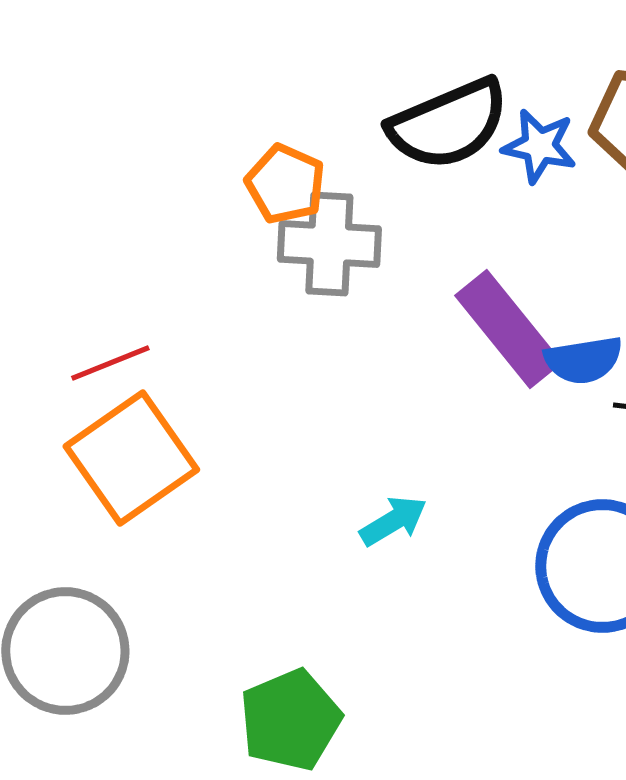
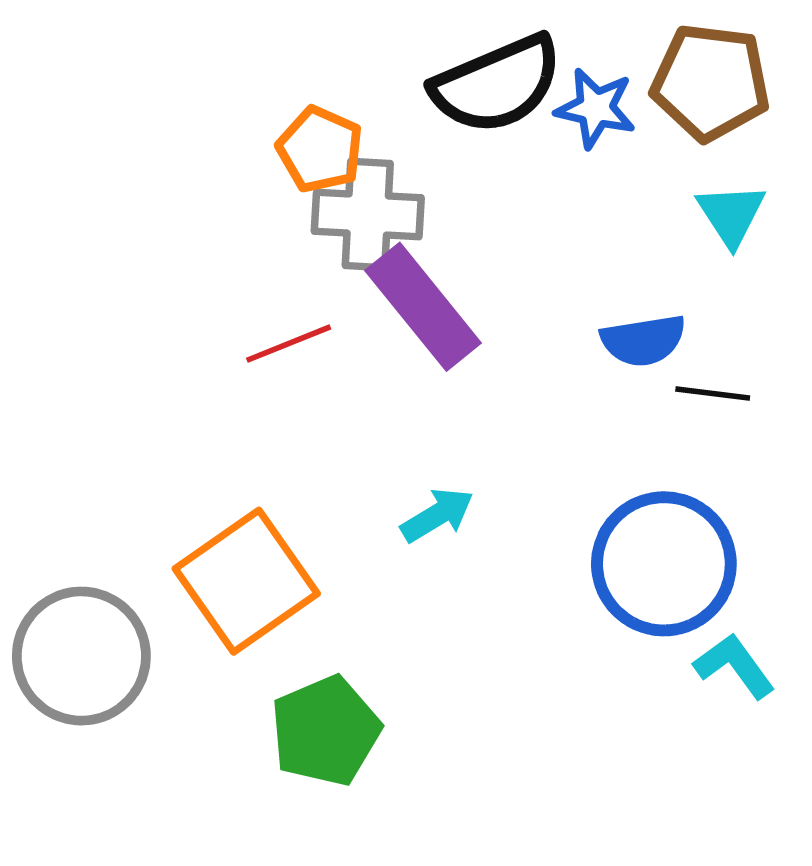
purple rectangle: (508, 329) -> (423, 307), moved
red line: (110, 363) -> (289, 344), moved
orange square: (131, 458) -> (246, 581), moved

